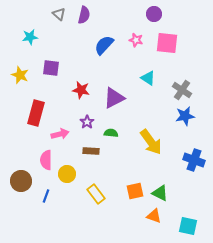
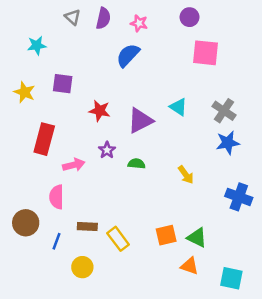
pink star: (136, 40) -> (139, 23), moved
cyan triangle: (148, 78) -> (178, 107), moved
yellow arrow: (151, 142) -> (186, 175), size x0.6
brown rectangle: (91, 151) -> (87, 226), moved
yellow circle: (67, 174) -> (82, 267), moved

